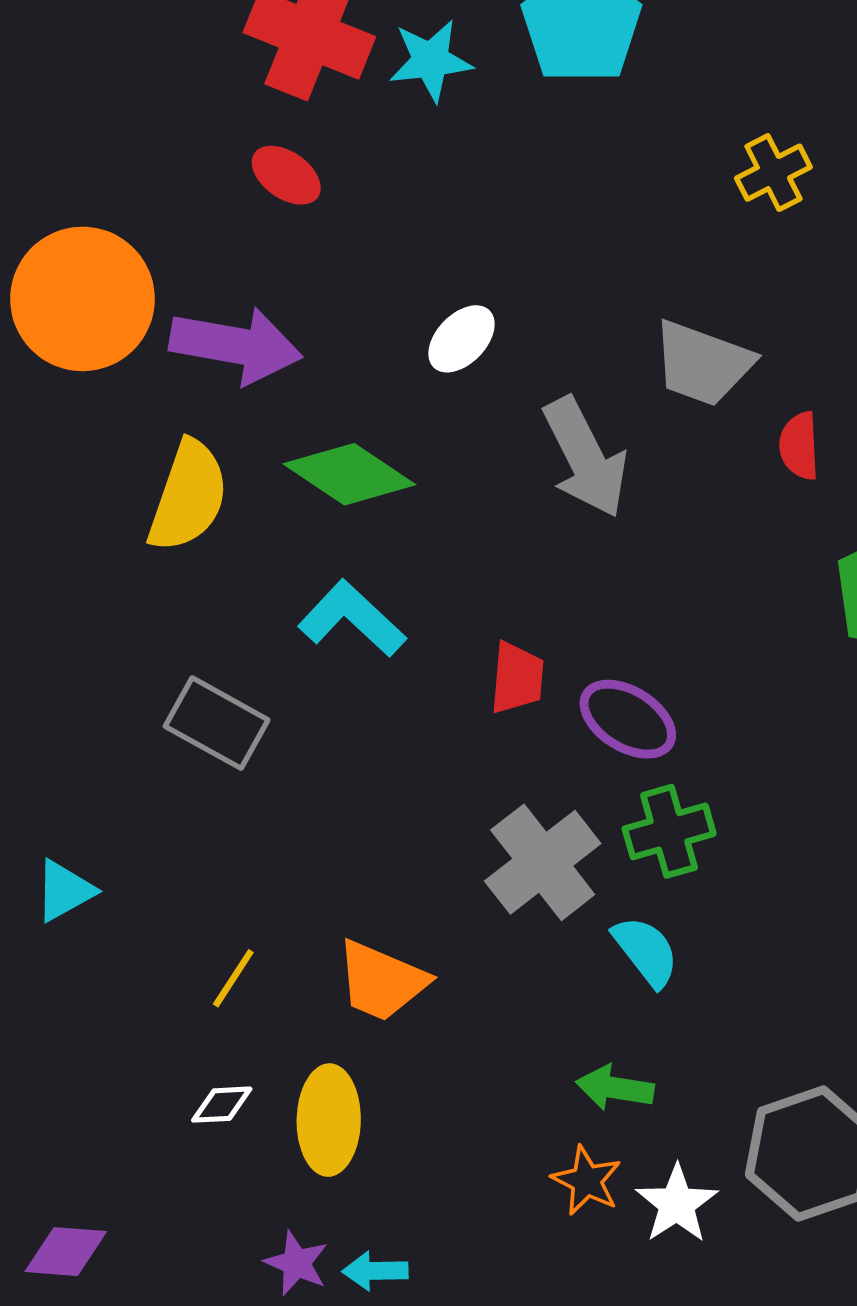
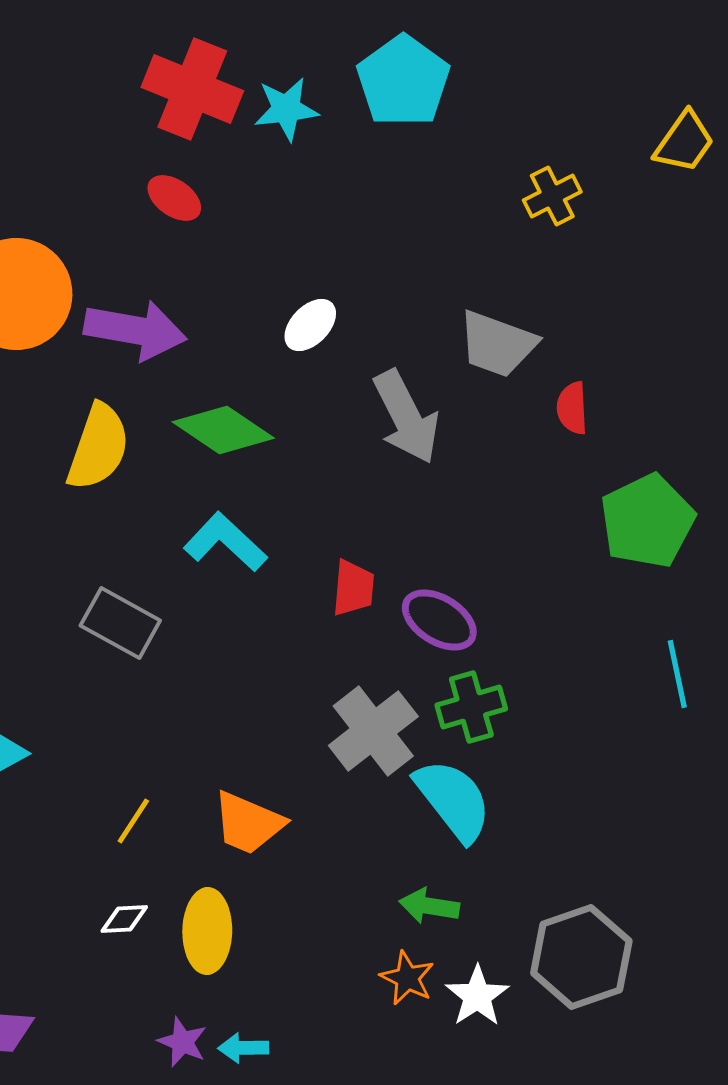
cyan semicircle: (646, 951) -> (453, 800), size x1.5

